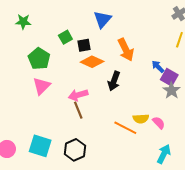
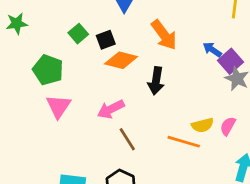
purple square: (169, 77) -> (231, 61), turned 30
brown line: (78, 110) -> (127, 139), moved
pink semicircle: (159, 123) -> (228, 126), turned -96

